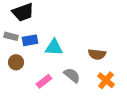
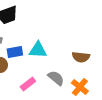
blue rectangle: (30, 40) -> (15, 52), moved
orange cross: (106, 80) -> (80, 87), moved

